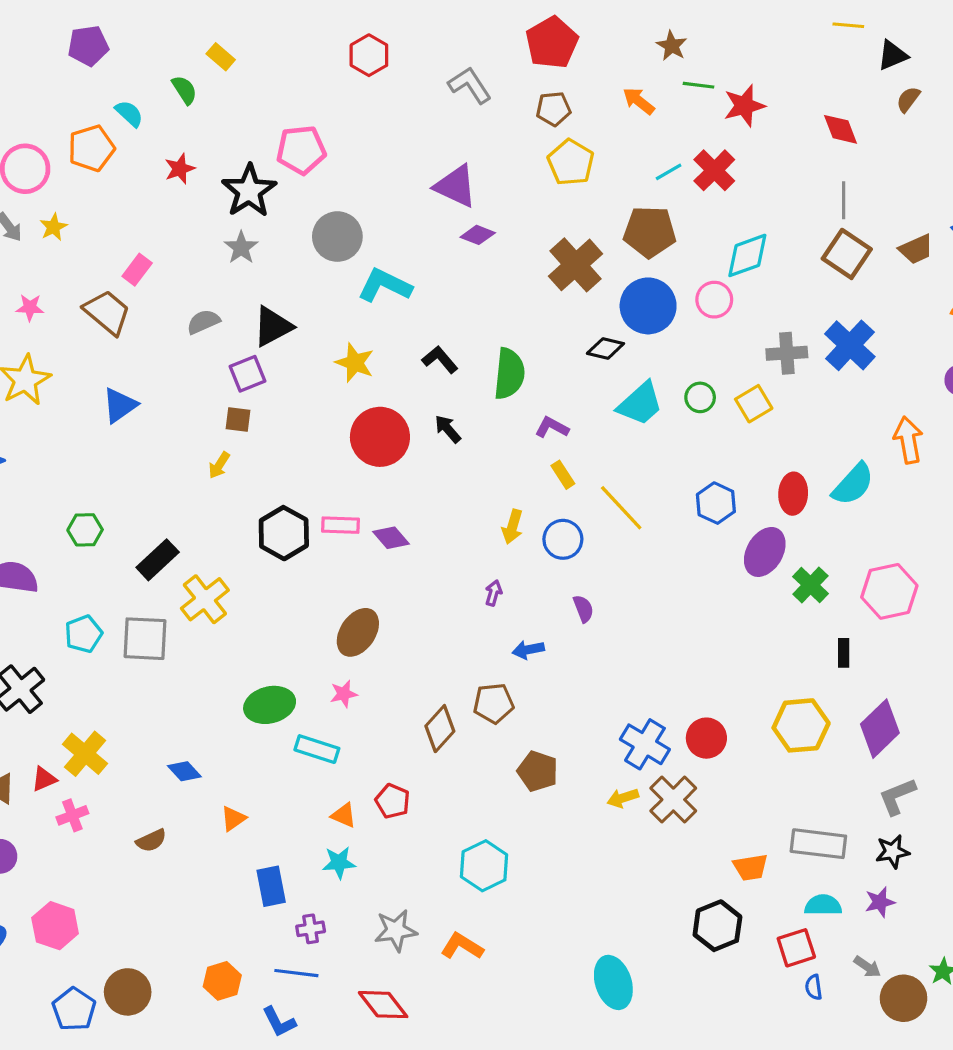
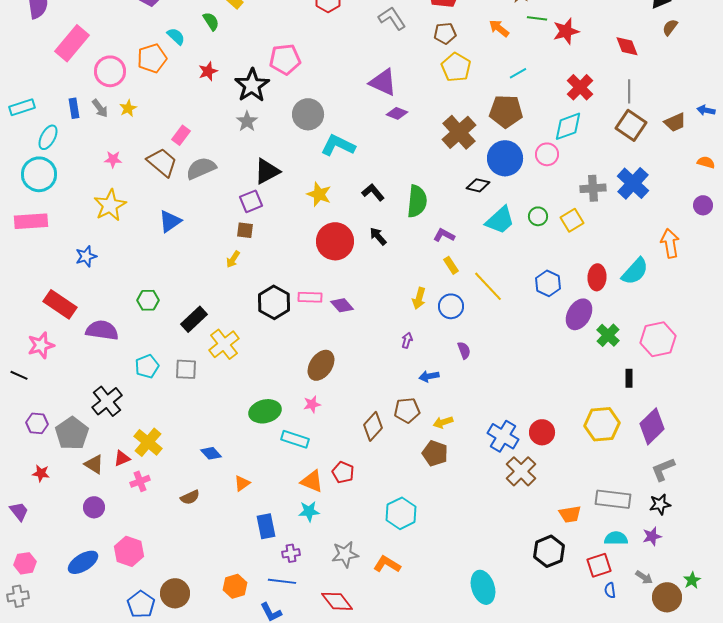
red cross: (714, 170) -> (580, 87), moved
gray semicircle: (203, 322) -> (201, 168), moved, size x1.4
gray square: (145, 639) -> (186, 369), size x0.7
yellow arrow: (623, 798) -> (443, 422), moved
orange triangle: (344, 815) -> (312, 481), size x1.4

